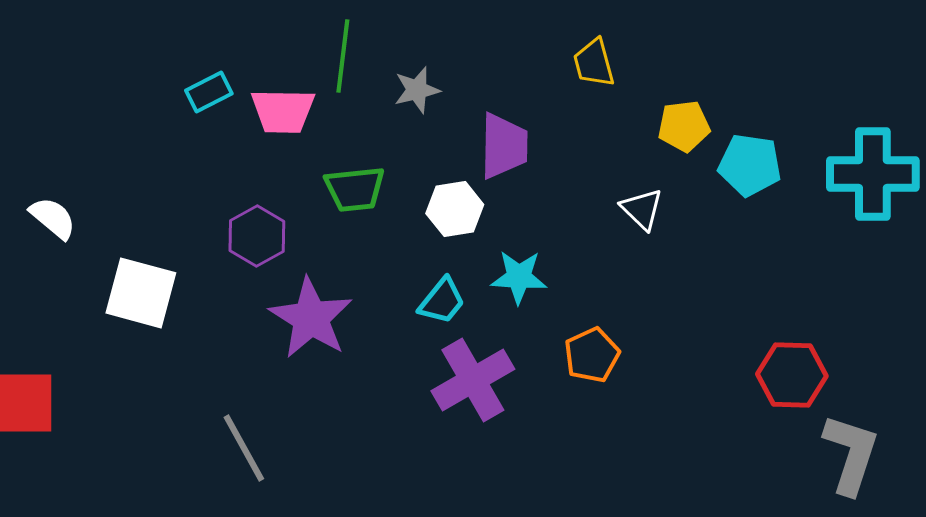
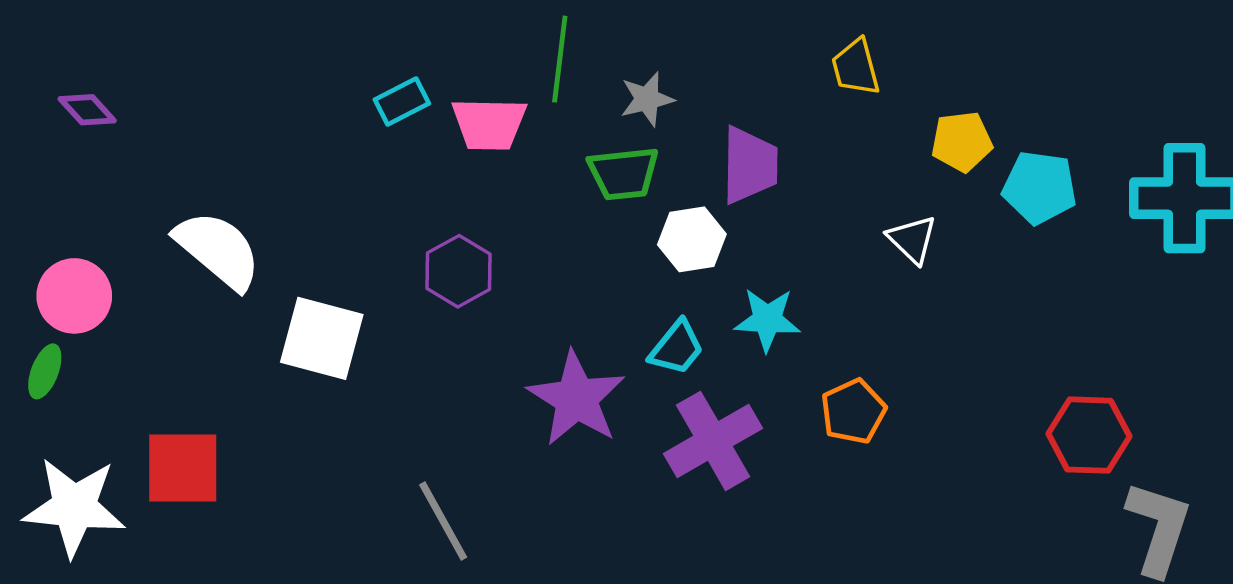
green trapezoid: (355, 189) -> (623, 173), moved
white semicircle: (53, 218) -> (218, 250), size x1.6
purple star: (311, 318) -> (576, 398), moved

